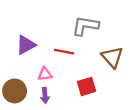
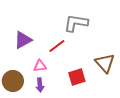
red line: (64, 52) -> (57, 46), turned -48
brown triangle: (112, 57) -> (105, 63), moved

